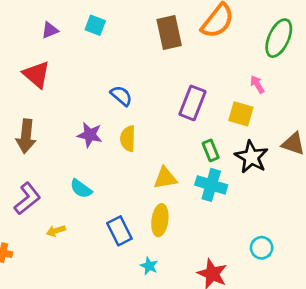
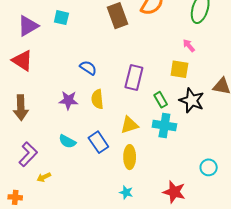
purple triangle: (50, 30) -> (28, 26), size x1.6
purple rectangle: (192, 103) -> (134, 78), moved
yellow arrow: (56, 231) -> (44, 177), moved
blue rectangle: (119, 231) -> (98, 142), moved

